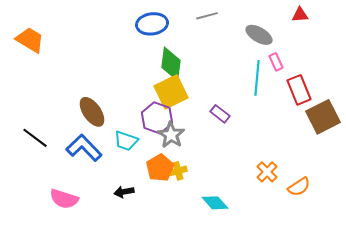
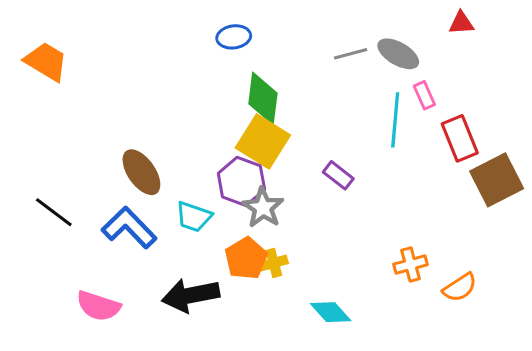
gray line: (207, 16) -> (351, 54), moved
blue ellipse: (152, 24) -> (234, 37), size x0.7
yellow square: (171, 92) -> (263, 141), turned -32
orange cross: (267, 172) -> (411, 264), turned 30
black arrow: (124, 192) -> (191, 295), size x1.8

